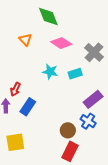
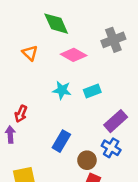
gray cross: (94, 52) -> (113, 40), moved, turned 30
blue rectangle: (28, 107) -> (61, 141), moved

